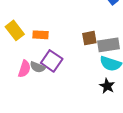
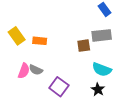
gray rectangle: (109, 45) -> (102, 35), moved
purple square: (52, 61) -> (59, 87), moved

